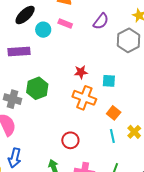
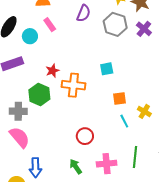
pink rectangle: (65, 24) -> (50, 25), turned 48
red star: (81, 72) -> (52, 71), moved
orange cross: (84, 98) -> (73, 85), moved
orange square: (114, 113) -> (119, 98), turned -32

